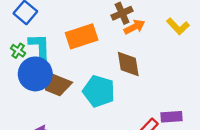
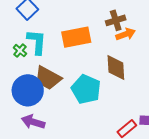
green cross: (18, 51) -> (20, 51), moved
blue circle: (35, 74) -> (28, 90), moved

